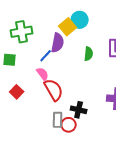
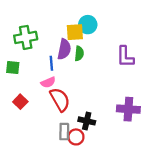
yellow square: (68, 27) -> (75, 32), turned 36
green semicircle: (89, 54) -> (79, 54), moved
blue line: (46, 56) -> (51, 63), turned -48
pink semicircle: (43, 74) -> (48, 82), turned 104

